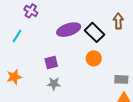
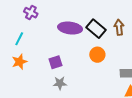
brown arrow: (118, 21) -> (119, 27), moved
purple ellipse: (69, 30) -> (70, 28), turned 30
orange star: (14, 77) -> (19, 62), moved

